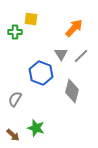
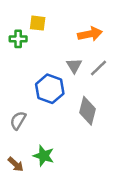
orange arrow: (74, 28) -> (90, 34), turned 36

